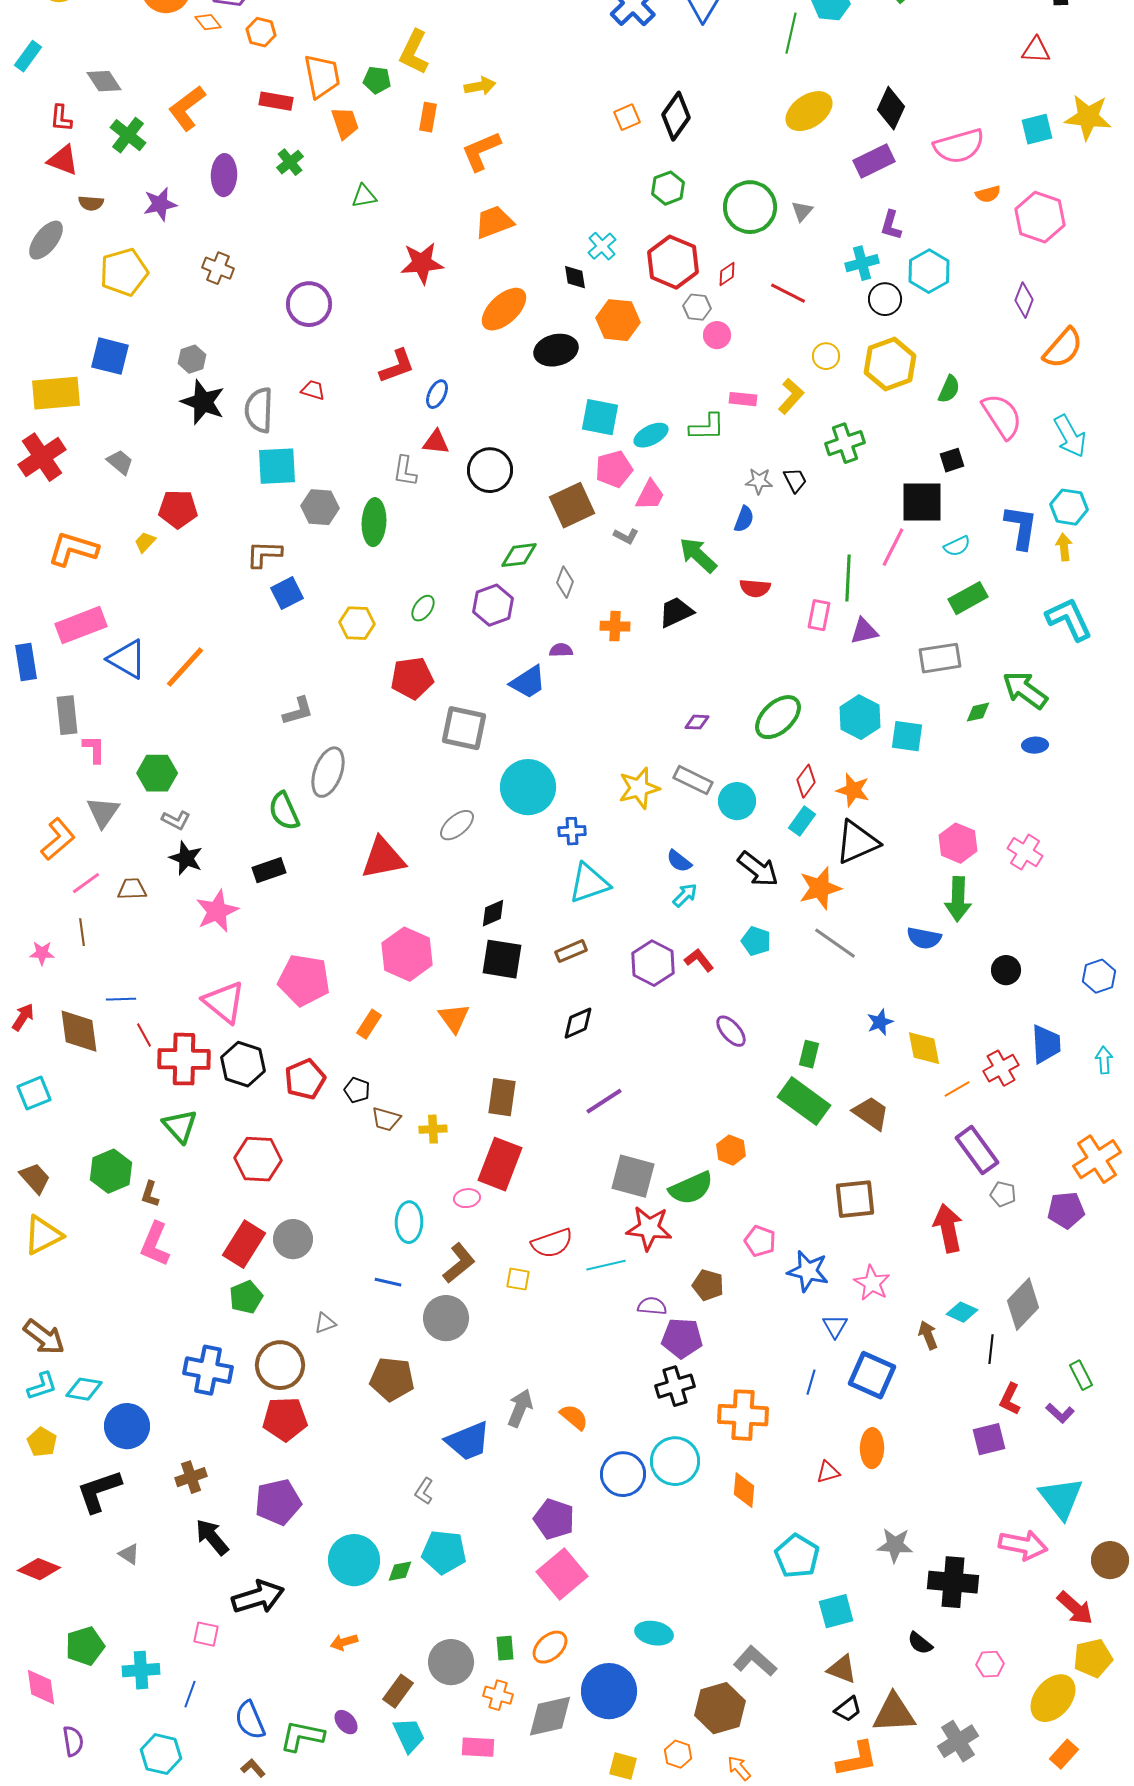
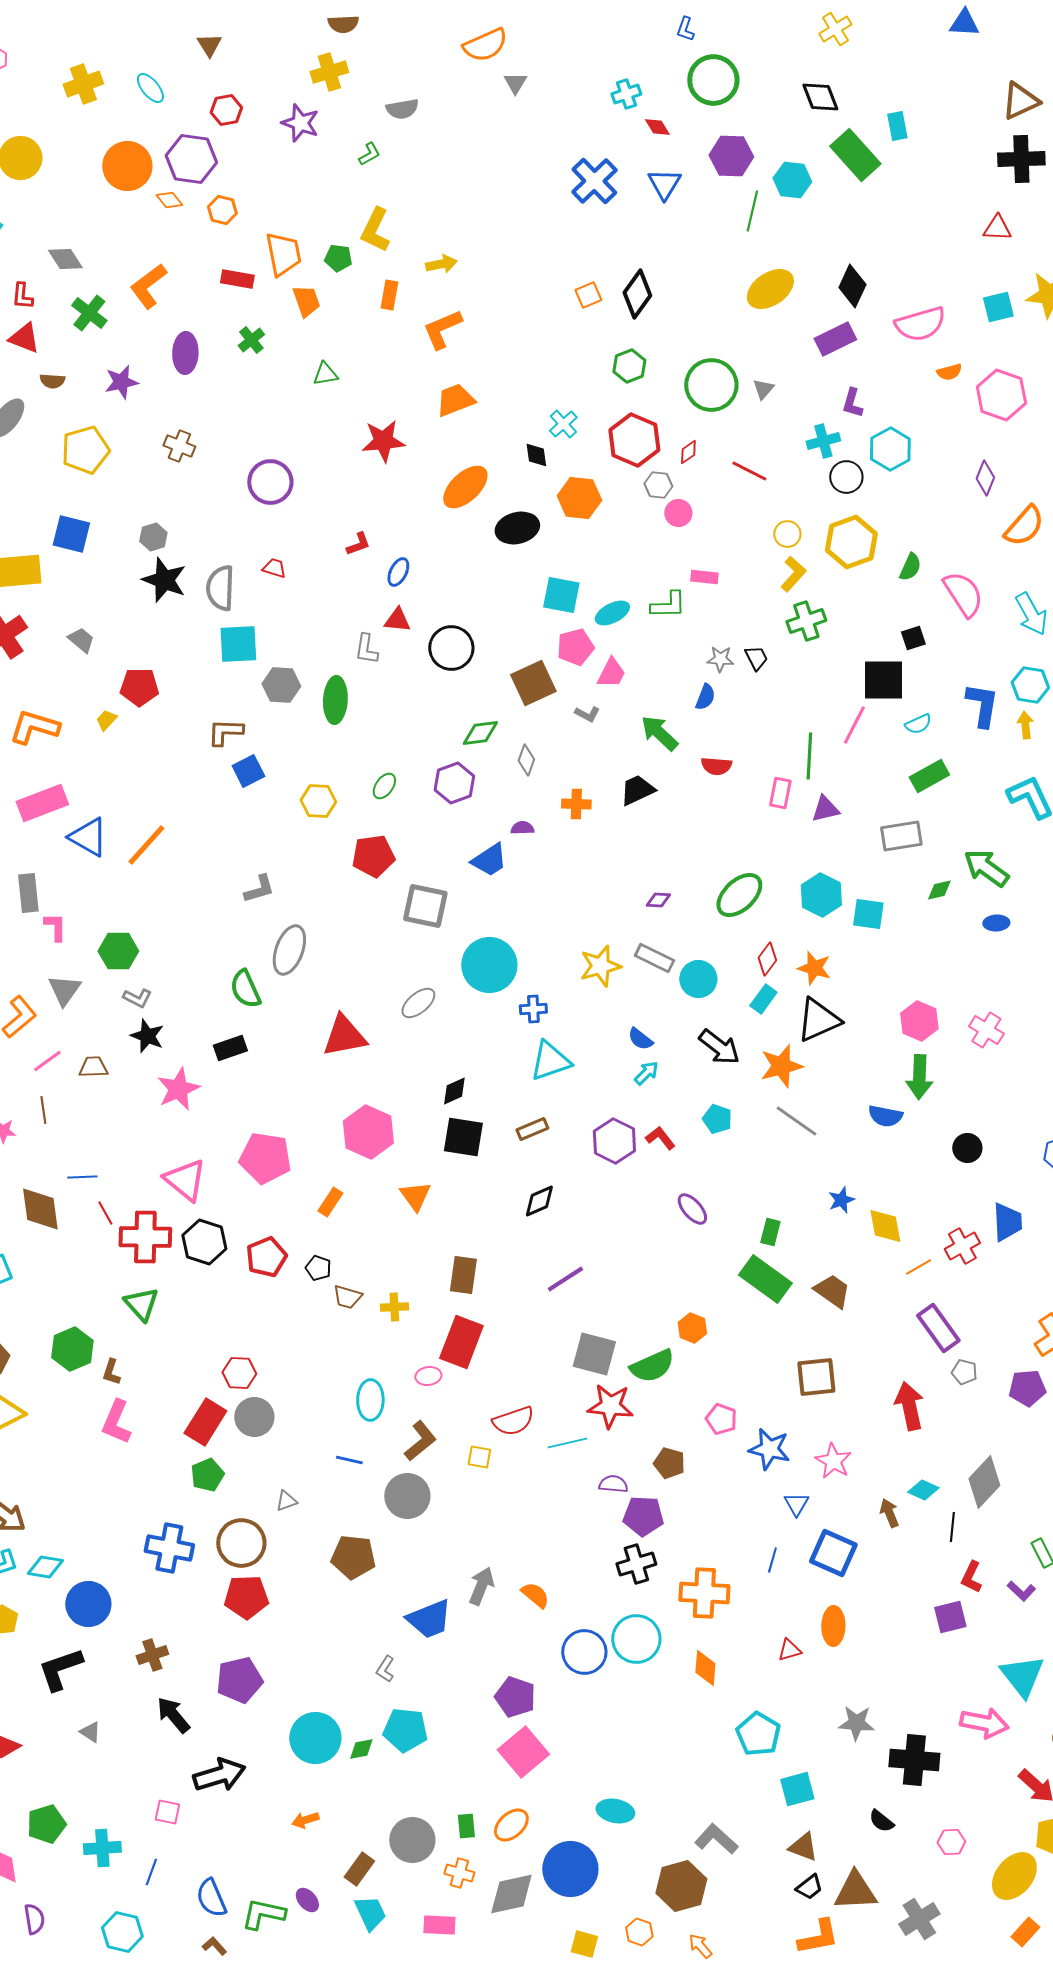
red L-shape: (397, 366) -> (358, 544), size x0.7
yellow L-shape: (791, 396) -> (793, 574), moved
red hexagon: (258, 1159) -> (239, 1373), moved, size x0.7

